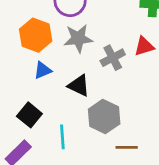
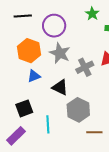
gray star: (78, 38) -> (60, 53), turned 30
black square: (29, 115) -> (24, 108), turned 30

